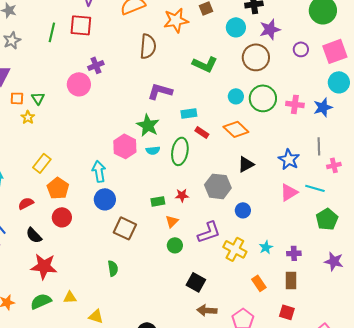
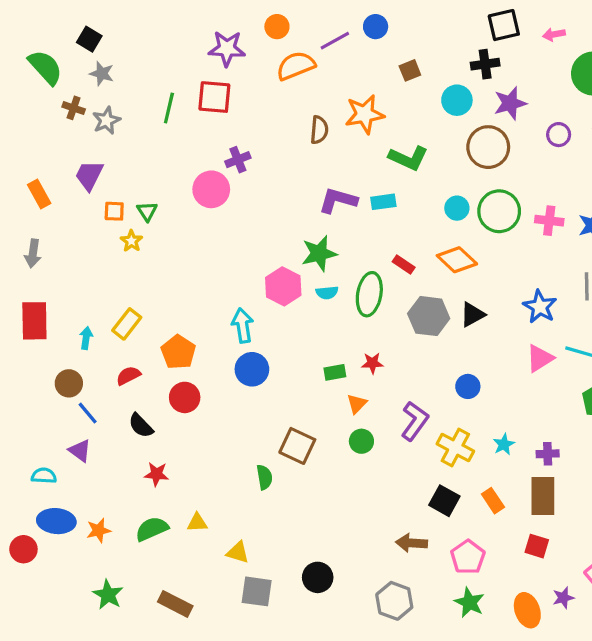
orange star: (176, 20) -> (365, 114), moved
brown semicircle: (148, 46) -> (319, 130), size x0.7
cyan rectangle: (189, 113) -> (383, 202), moved
green star: (148, 125) -> (319, 253), turned 30
yellow rectangle: (42, 163) -> (127, 324), moved
gray hexagon: (218, 186) -> (429, 316), moved
brown square: (125, 228) -> (297, 446), moved
purple L-shape: (209, 232) -> (415, 421), turned -35
red star: (44, 266) -> (156, 474), size x0.6
brown rectangle: (291, 280) -> (543, 496), size x1.4
black square: (196, 282) -> (444, 501), moved

